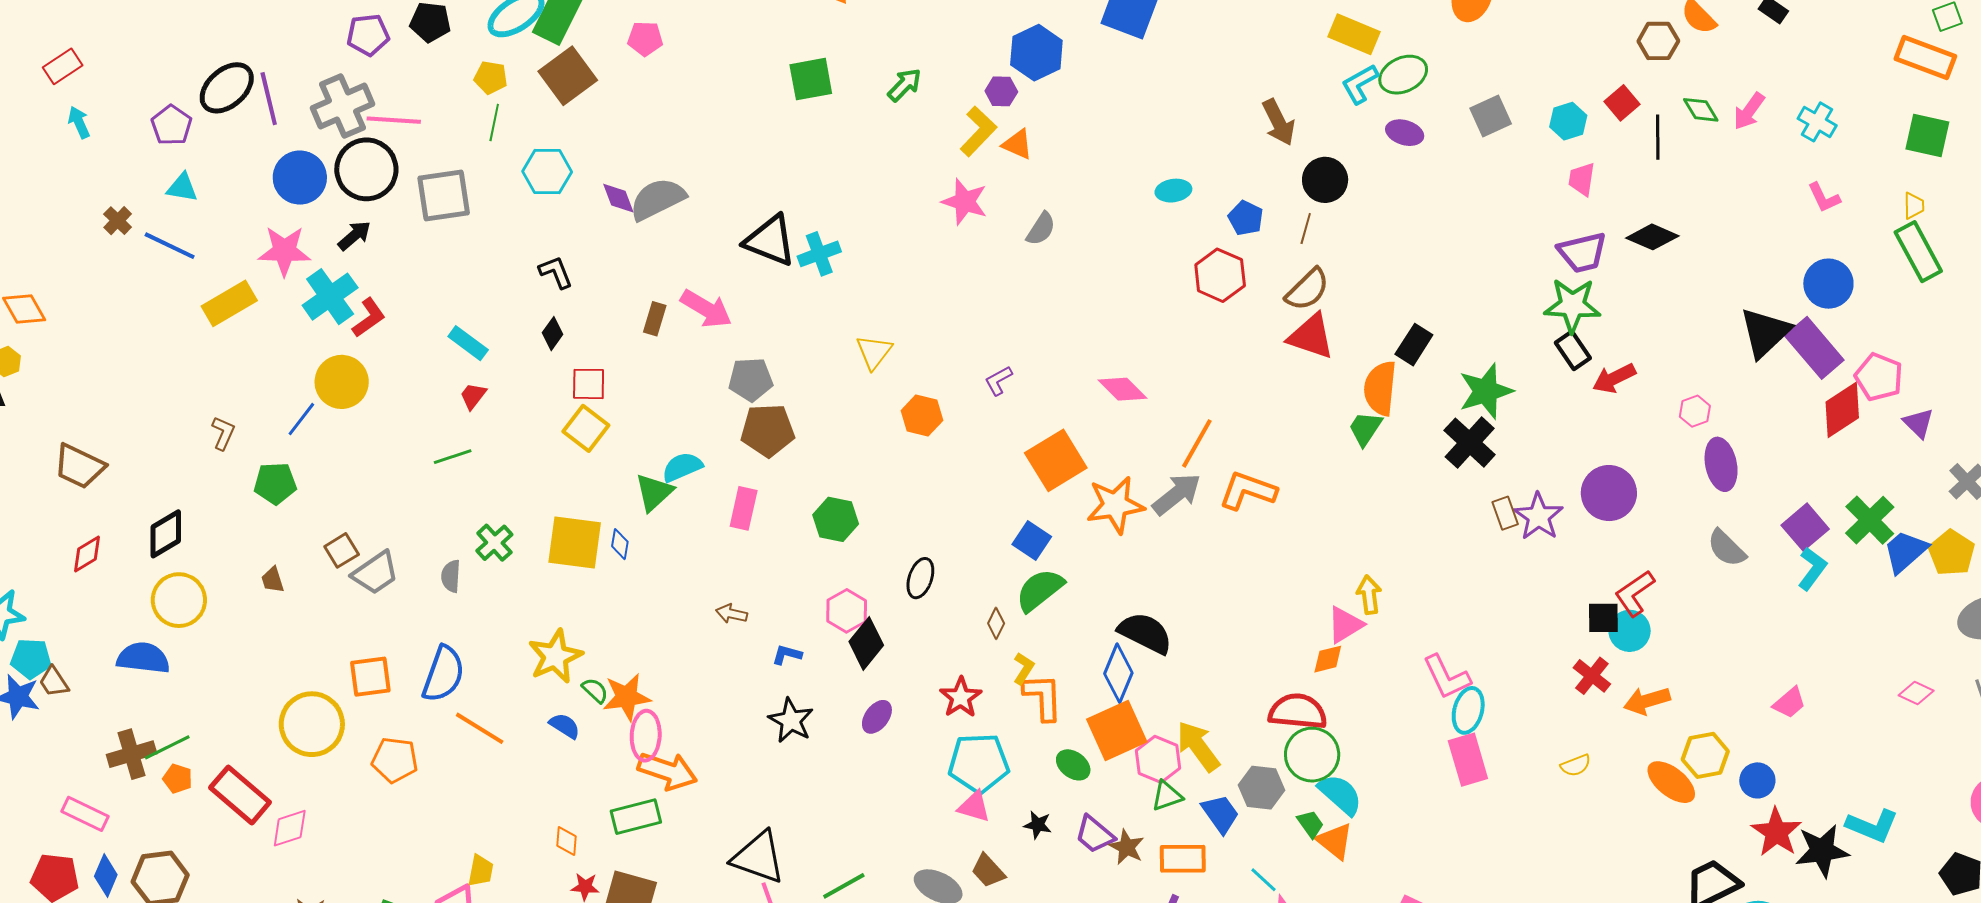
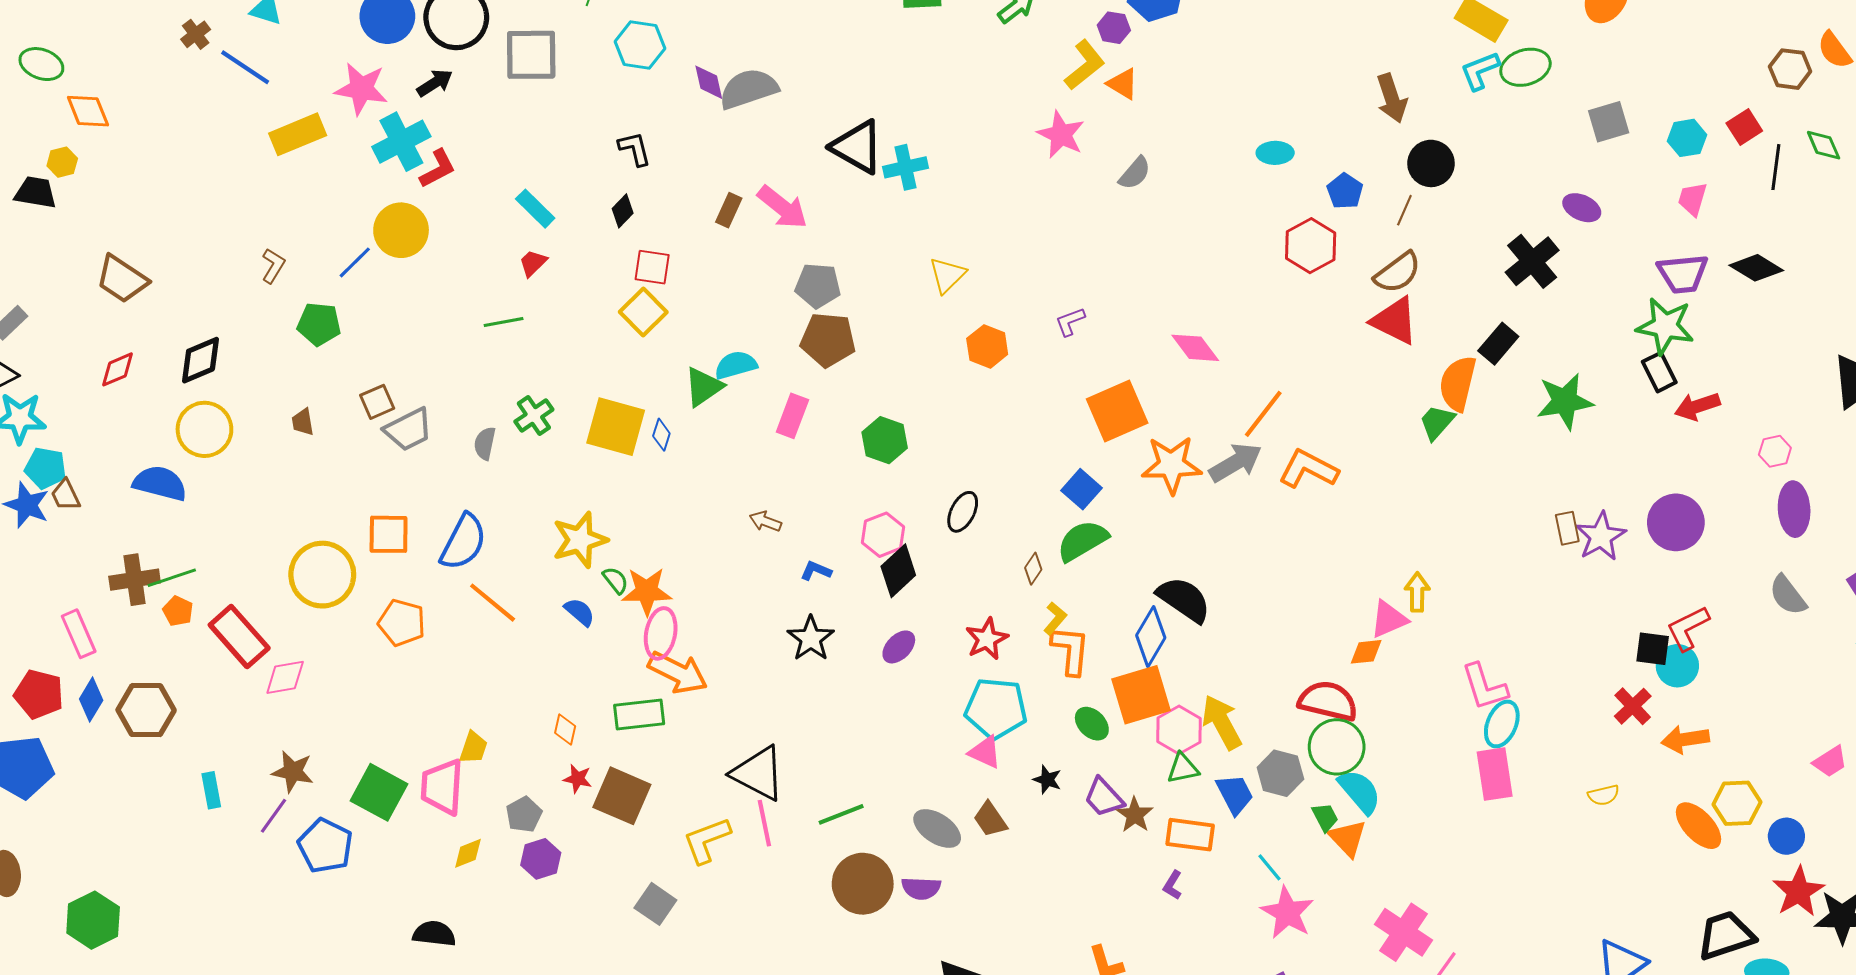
purple ellipse: (1405, 133) -> (1582, 208), moved
black cross: (1470, 443) -> (1532, 261), moved
pink rectangle: (85, 814) -> (79, 634), turned 33

